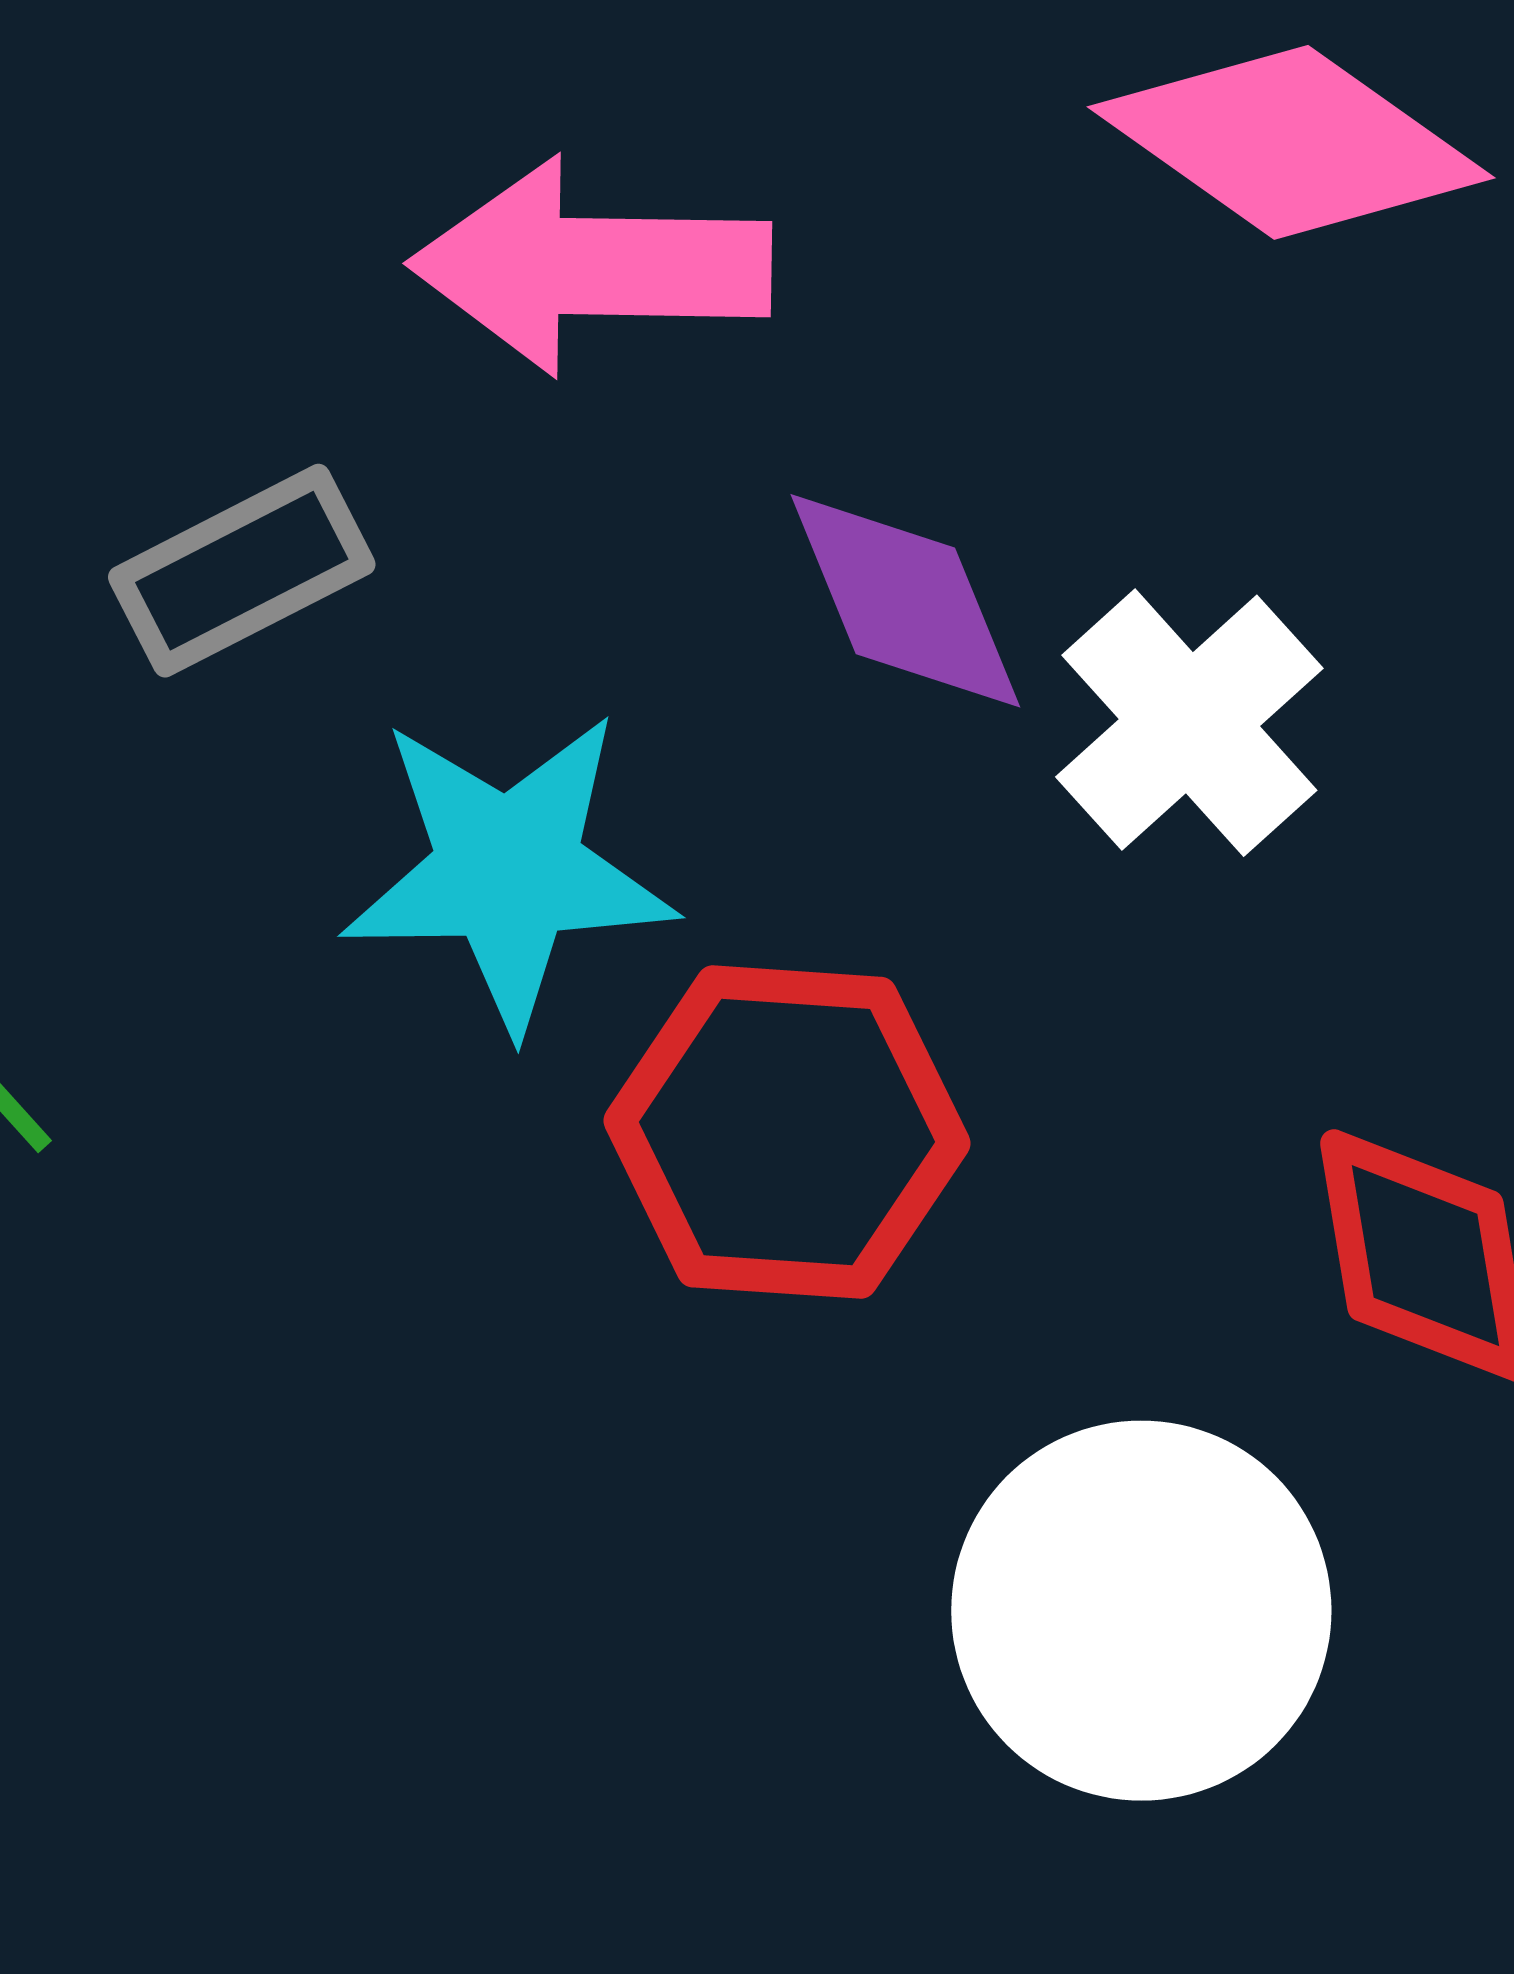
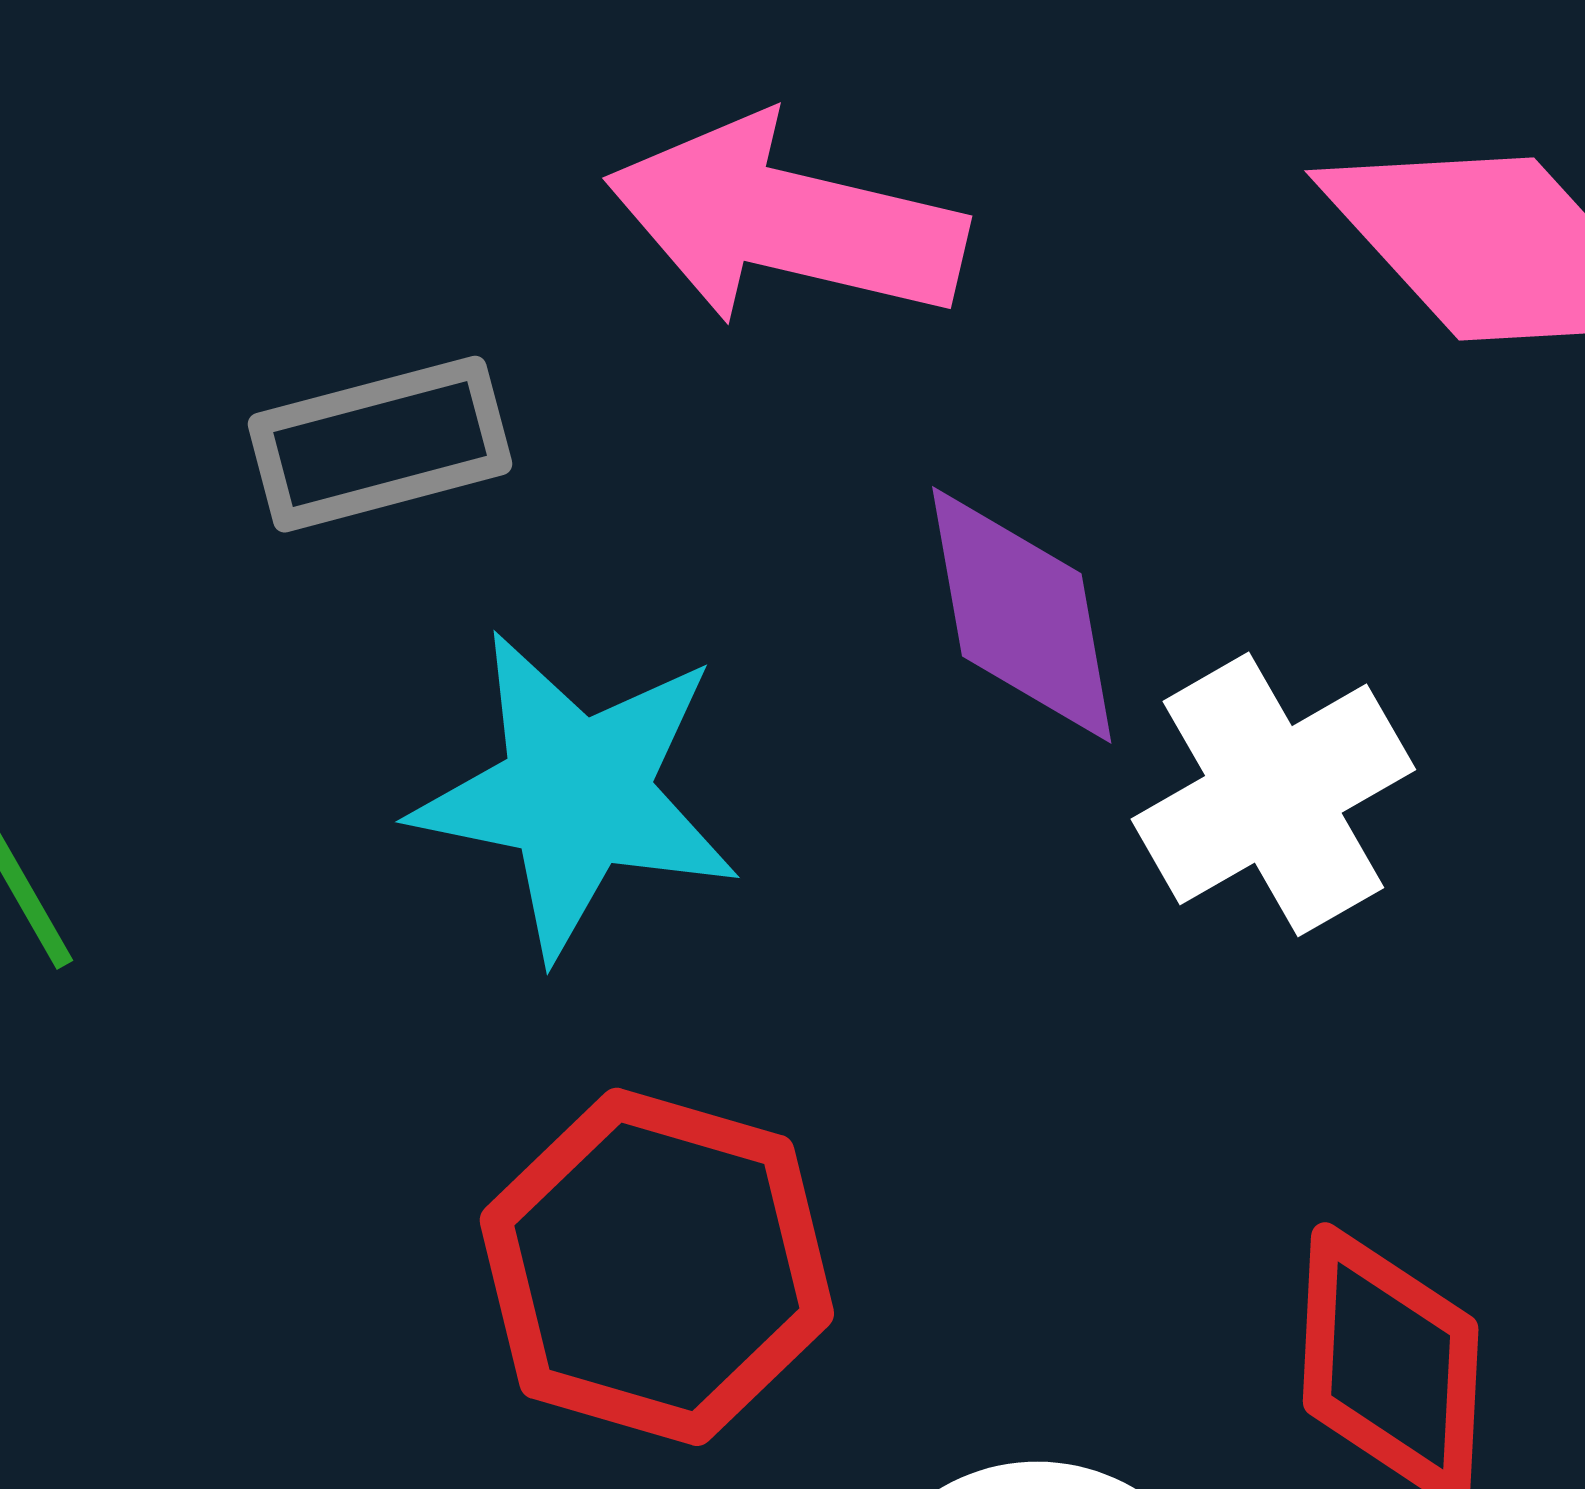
red hexagon: (787, 1132) -> (657, 1267), moved

